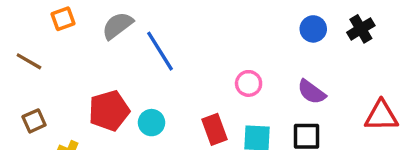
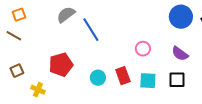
orange square: (63, 19) -> (19, 15), moved
blue circle: (313, 29) -> (181, 17), size x1.5
cyan circle: (152, 123) -> (98, 78), moved

